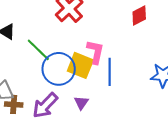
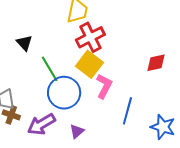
yellow square: (80, 65) -> (89, 64), moved
blue line: (110, 72) -> (127, 111), moved

